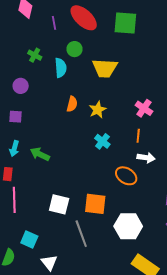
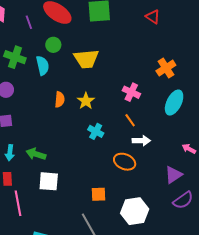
green cross: (35, 55) -> (15, 57), size x1.5
orange line: (138, 136) -> (130, 120), turned -32
white square: (59, 204) -> (49, 181), moved
orange square: (95, 204) -> (99, 194), size x0.7

